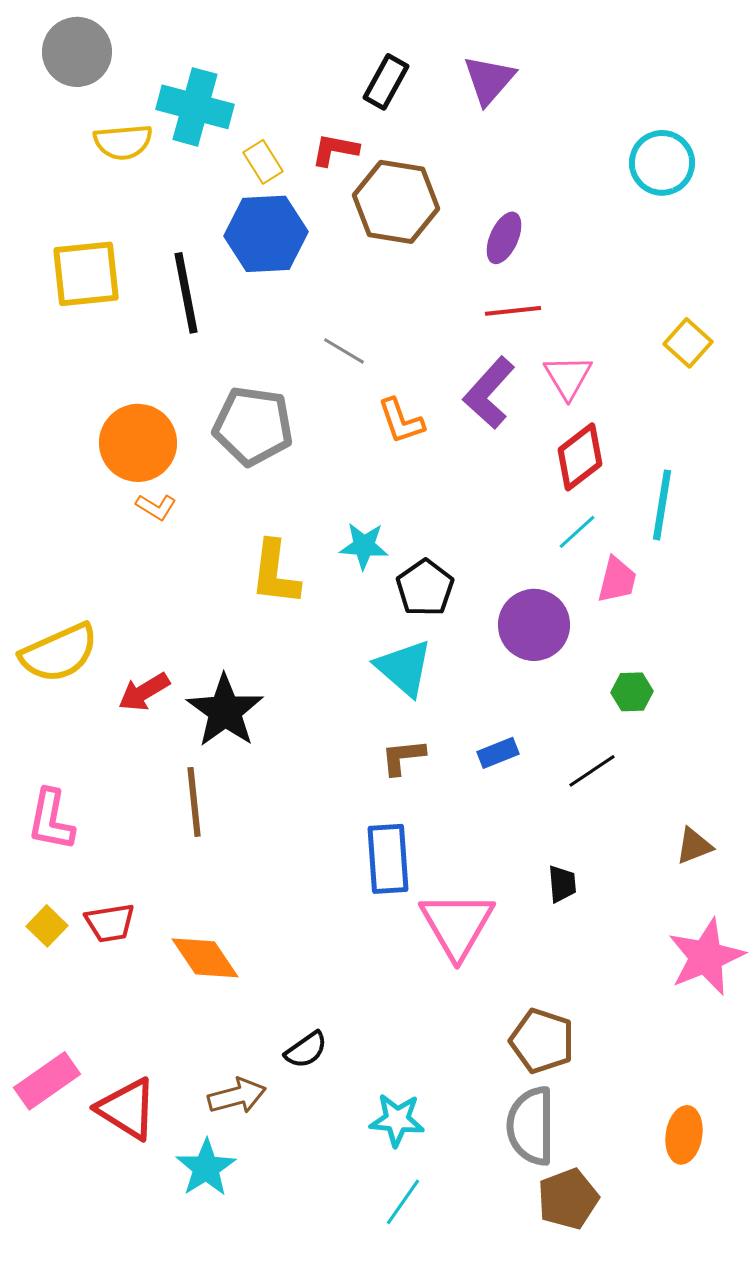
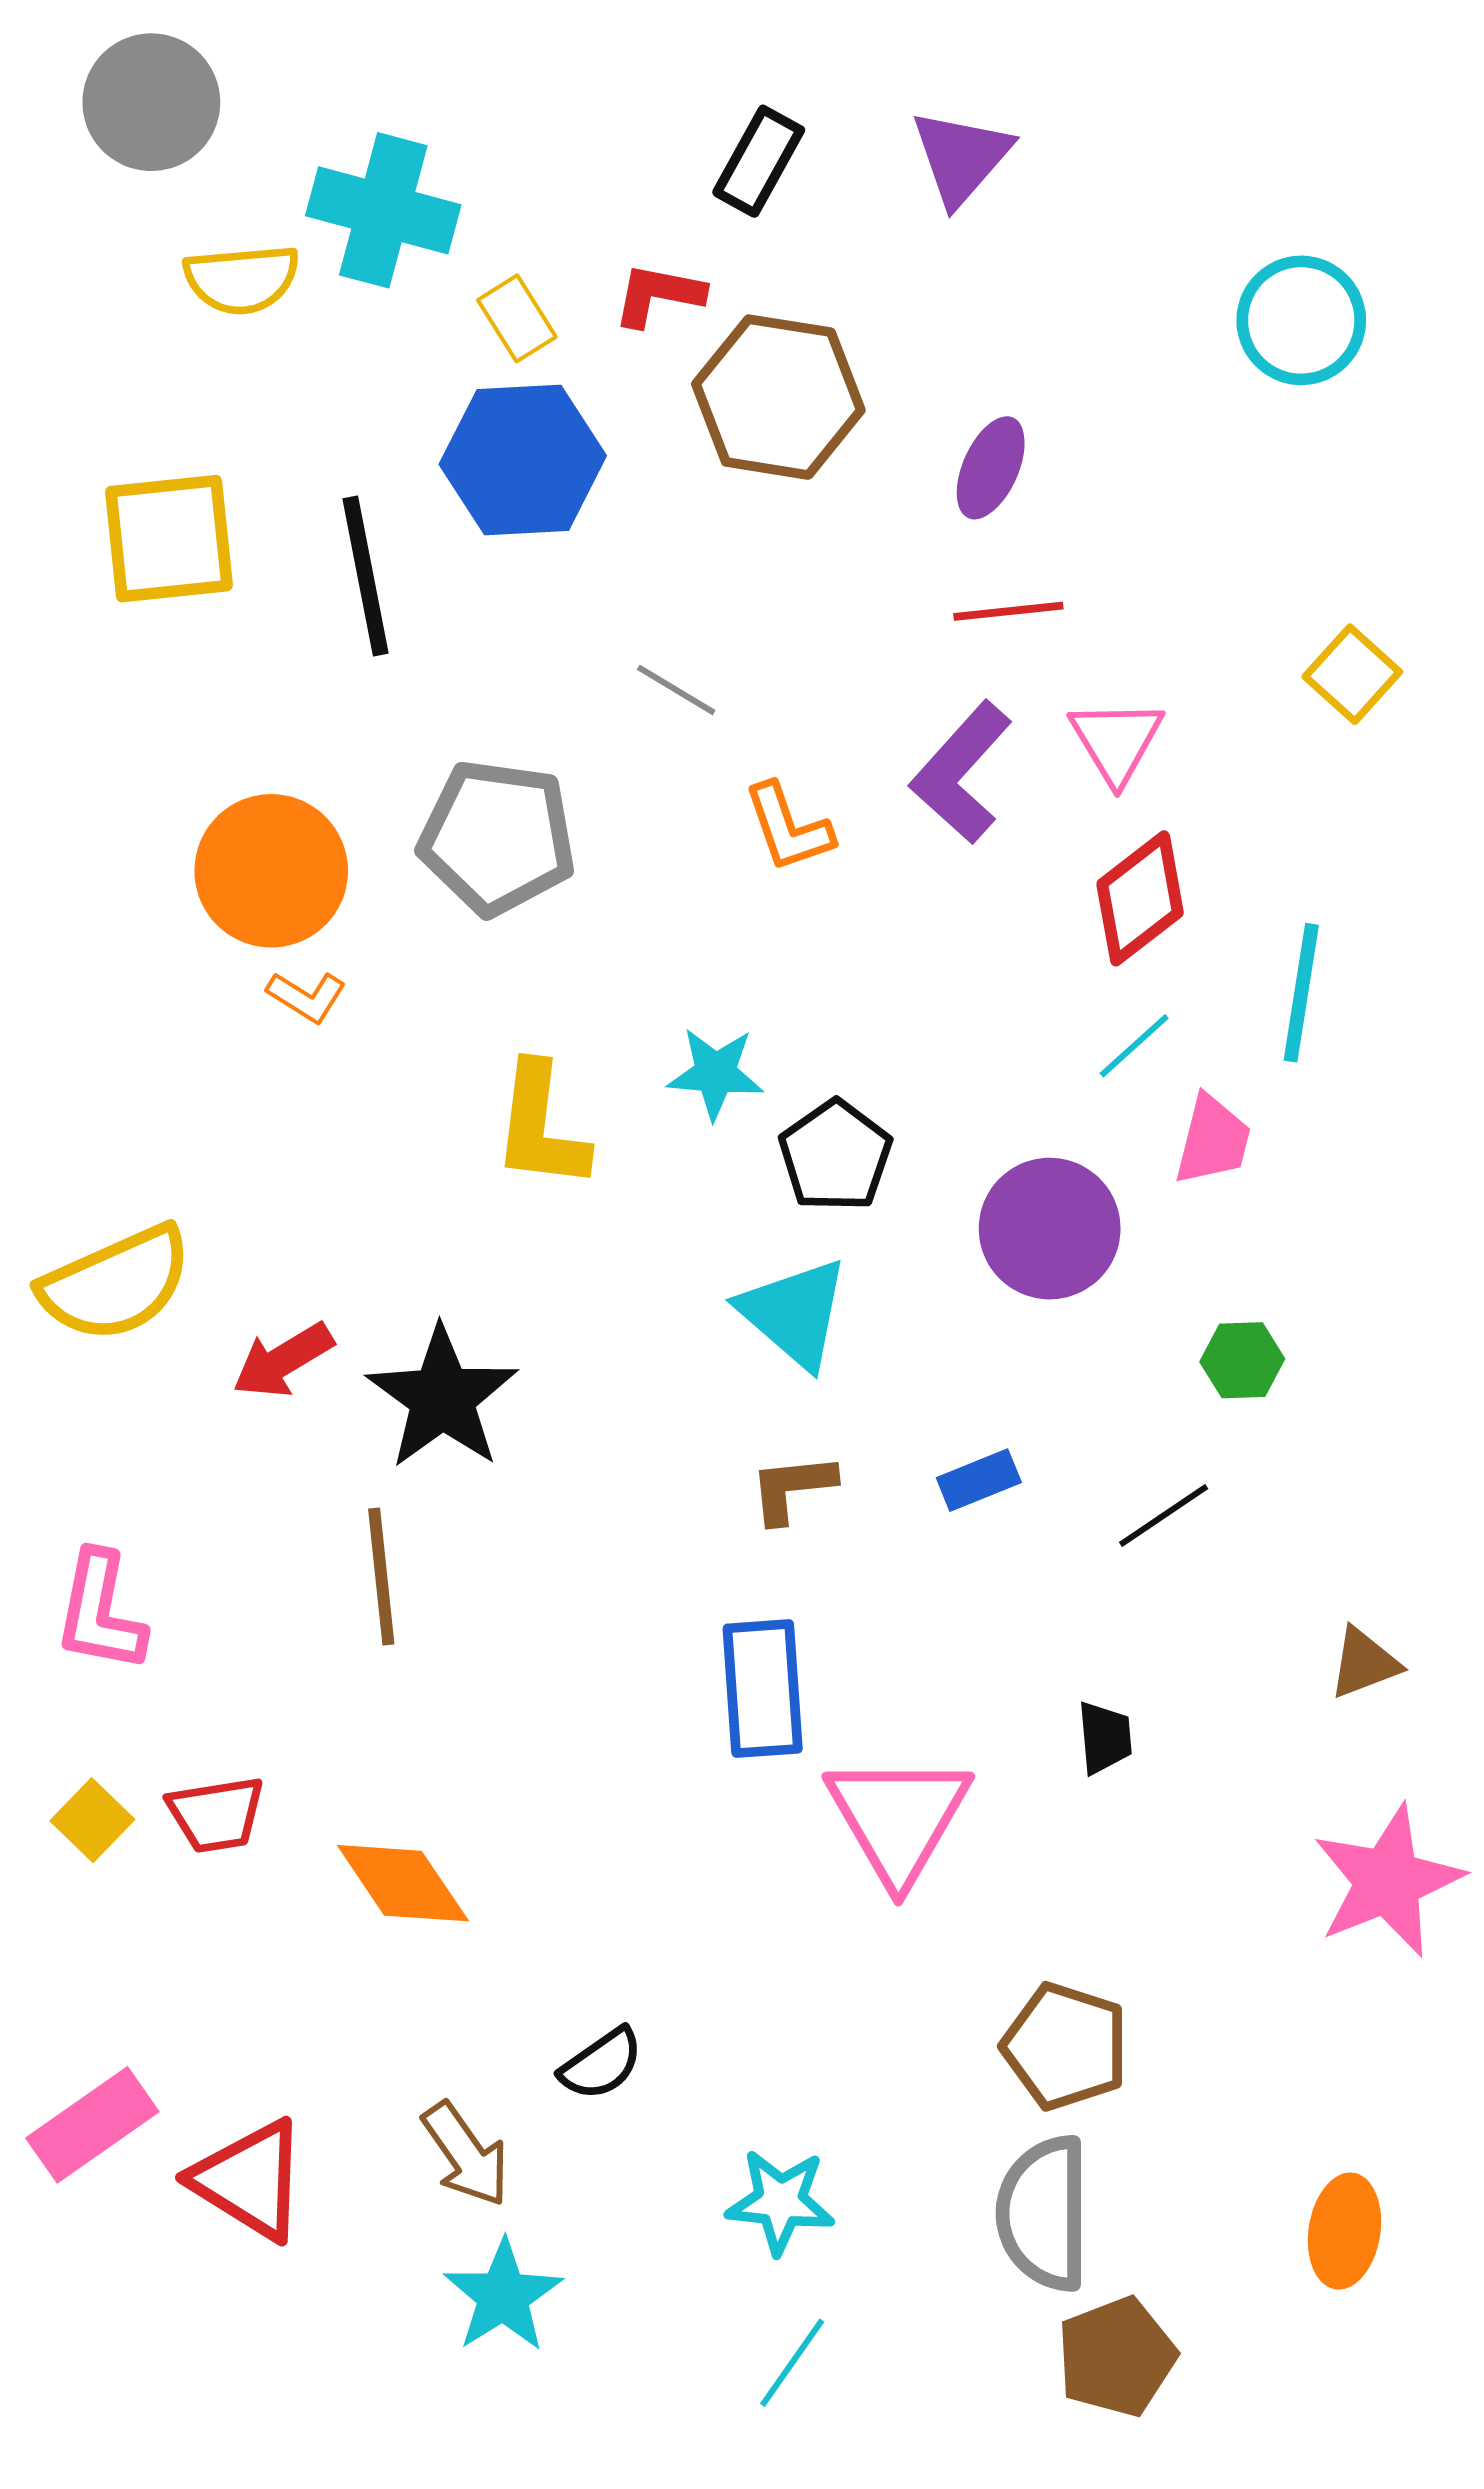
brown arrow: (237, 1096) -> (466, 2154), turned 70
cyan star: (206, 1168) -> (503, 2296), moved

